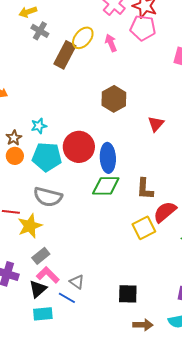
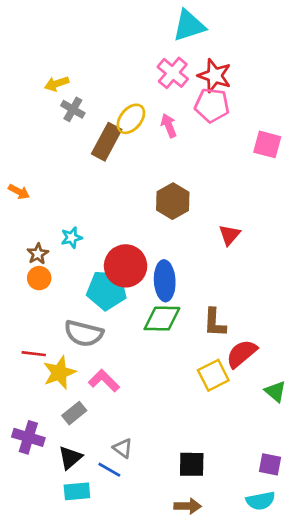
cyan pentagon: (47, 157) -> (107, 290), moved
pink L-shape: (48, 275) -> (104, 381), moved
brown arrow: (143, 325) -> (188, 506), moved

